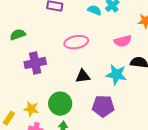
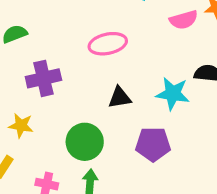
pink semicircle: (123, 41) -> (184, 20), moved
yellow star: (31, 109) -> (21, 126), moved

